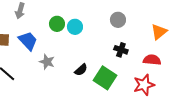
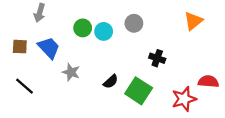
gray circle: (118, 20) -> (134, 23), moved
orange triangle: (159, 32) -> (193, 21), moved
red semicircle: (152, 60) -> (208, 82), moved

